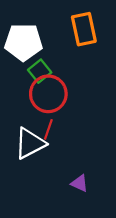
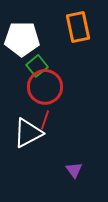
purple triangle: (80, 183) -> (74, 170), turned 30

